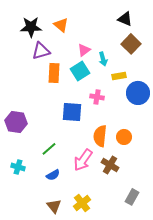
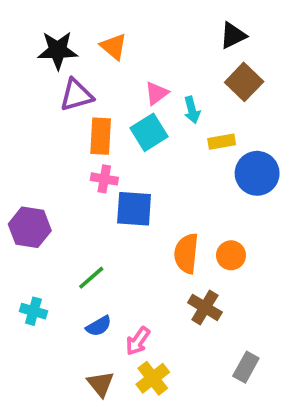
black triangle: (125, 19) -> (233, 35), turned -49
pink cross: (97, 97) -> (104, 179), moved
pink arrow: (83, 160) -> (138, 341), moved, size x0.7

